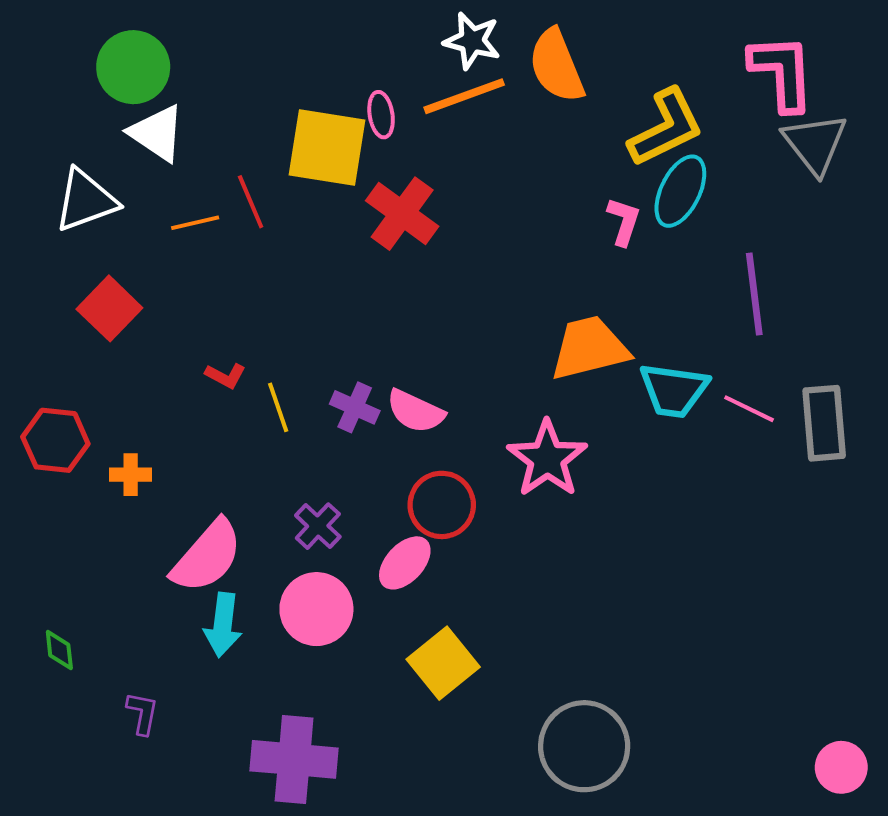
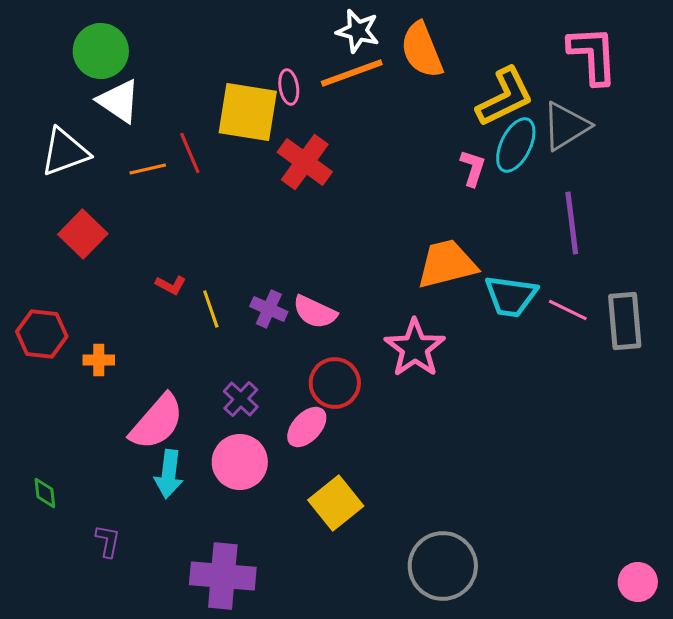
gray triangle: (815, 144) -> (566, 126), moved, turned 36

